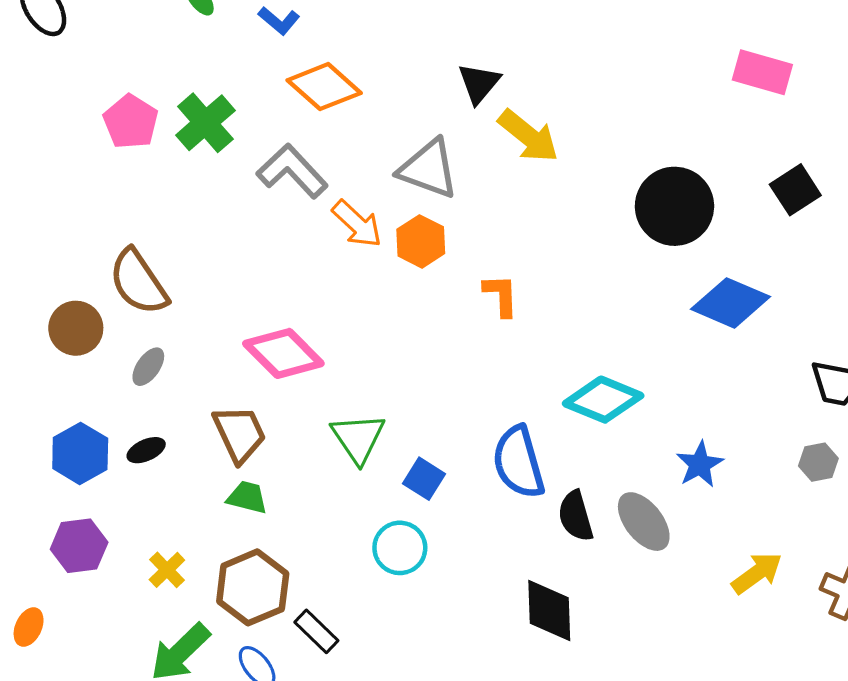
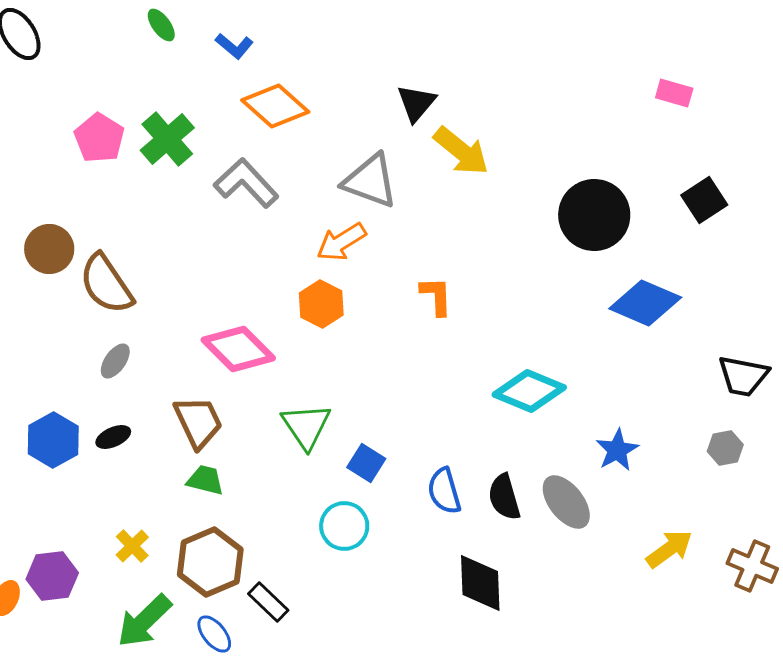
pink rectangle: (762, 72) -> (674, 93), size x0.7
orange arrow: (357, 224) -> (341, 242), moved, turned 105
orange hexagon: (421, 241) -> (321, 304), moved
brown circle: (76, 328) -> (49, 249), moved
blue semicircle: (518, 462) -> (444, 491), moved, size x0.7
purple hexagon: (79, 546) -> (52, 576), moved

